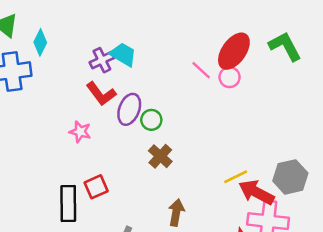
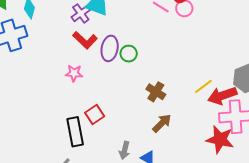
brown cross: (160, 156) -> (156, 92), moved
red arrow: (256, 192) -> (222, 96), turned -36
brown arrow: (176, 213) -> (162, 123), turned 45

